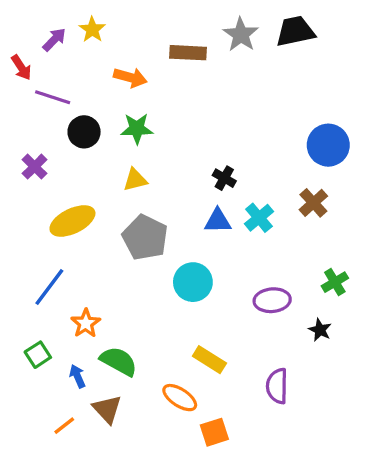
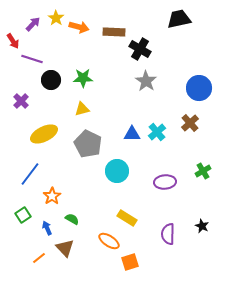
gray star: (241, 35) -> (146, 81), moved
orange arrow: (130, 77) -> (79, 27), moved
black cross: (224, 178) -> (140, 49), moved, size x1.5
black star: (320, 330) -> (202, 226), moved
green semicircle: (119, 361) -> (72, 219), size x0.6

